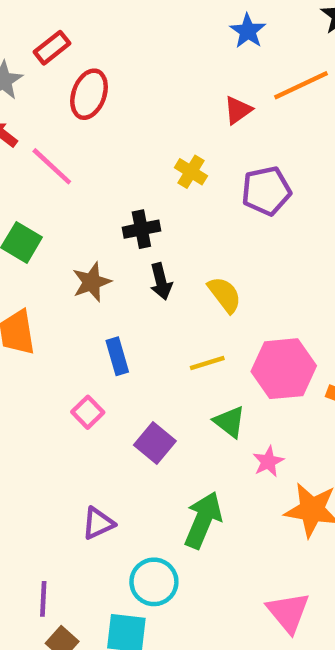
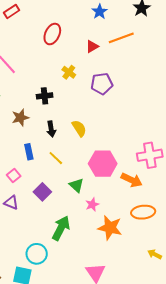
red ellipse: (89, 94) -> (52, 34), moved
black arrow: (161, 281) -> (51, 129), moved
yellow line: (207, 363) -> (56, 158), moved, turned 56
purple triangle: (98, 523) -> (11, 203), moved, turned 42

